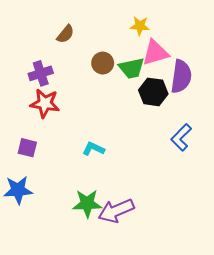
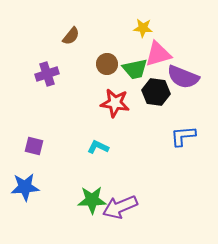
purple semicircle: (181, 76) -> (183, 77), turned 104
red star: (45, 103) -> (115, 103), moved
blue L-shape: (181, 137) -> (183, 136), turned 40

